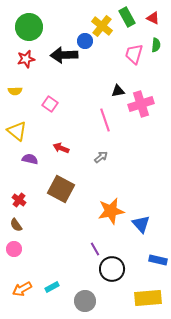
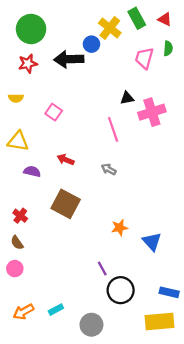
yellow triangle: (17, 131) -> (18, 141), turned -30
gray arrow: (101, 157) -> (109, 169), turned -112
orange star: (111, 211) -> (120, 228), size x0.6
blue rectangle: (158, 260) -> (169, 292), moved

